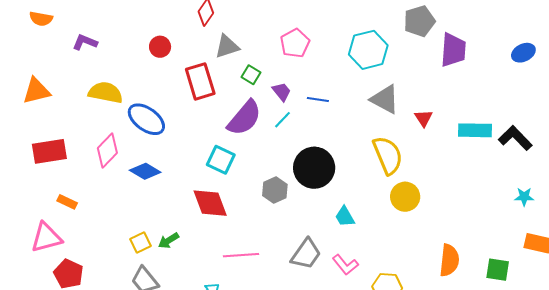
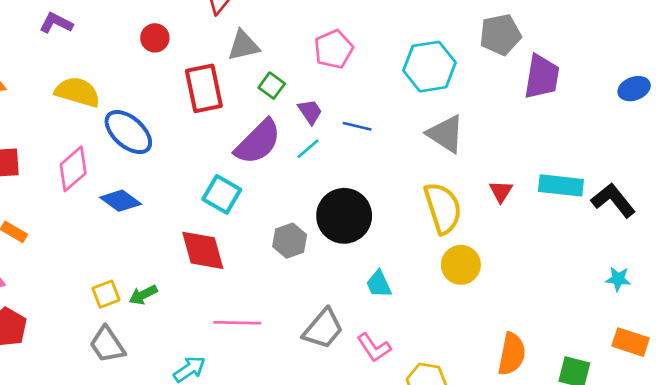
red triangle: (424, 118) -> (501, 191), moved

